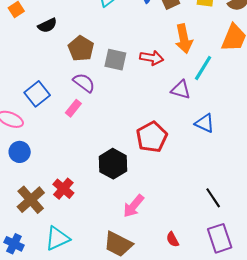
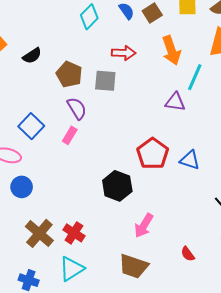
red arrow: (152, 58) -> (124, 53), moved
purple semicircle: (84, 83) -> (77, 108), turned 30
blue triangle: (205, 123) -> (190, 160), moved
red cross: (63, 189) -> (74, 233), moved

